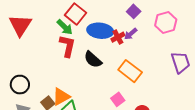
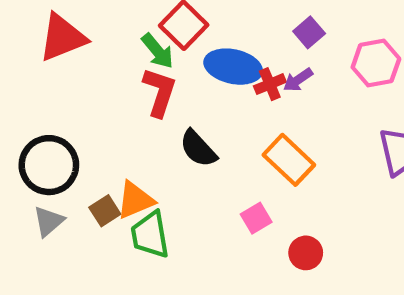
red triangle: (20, 25) -> (63, 38), turned 30
black semicircle: (93, 60) -> (198, 149), moved
black circle: (20, 85) -> (49, 165), size x1.4

